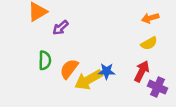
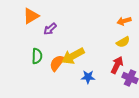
blue star: (107, 71) -> (88, 77), moved
yellow arrow: (88, 80) -> (73, 56), moved

